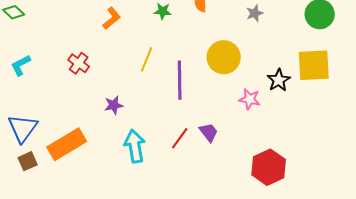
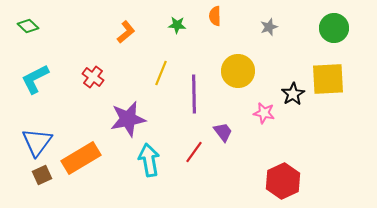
cyan L-shape: (21, 65) -> (35, 79), size x1.4
purple star: (114, 105) -> (128, 119), size x1.8
purple trapezoid: (209, 132) -> (223, 132), moved

